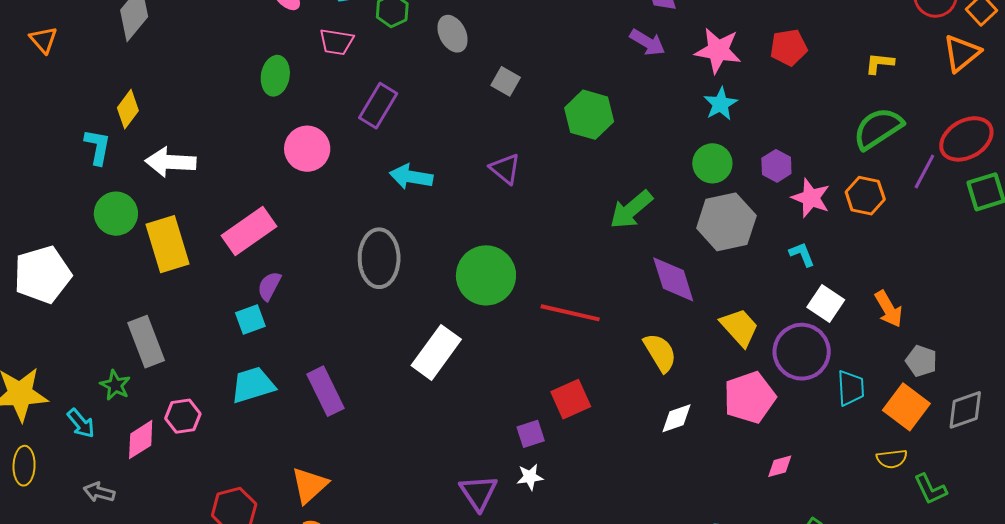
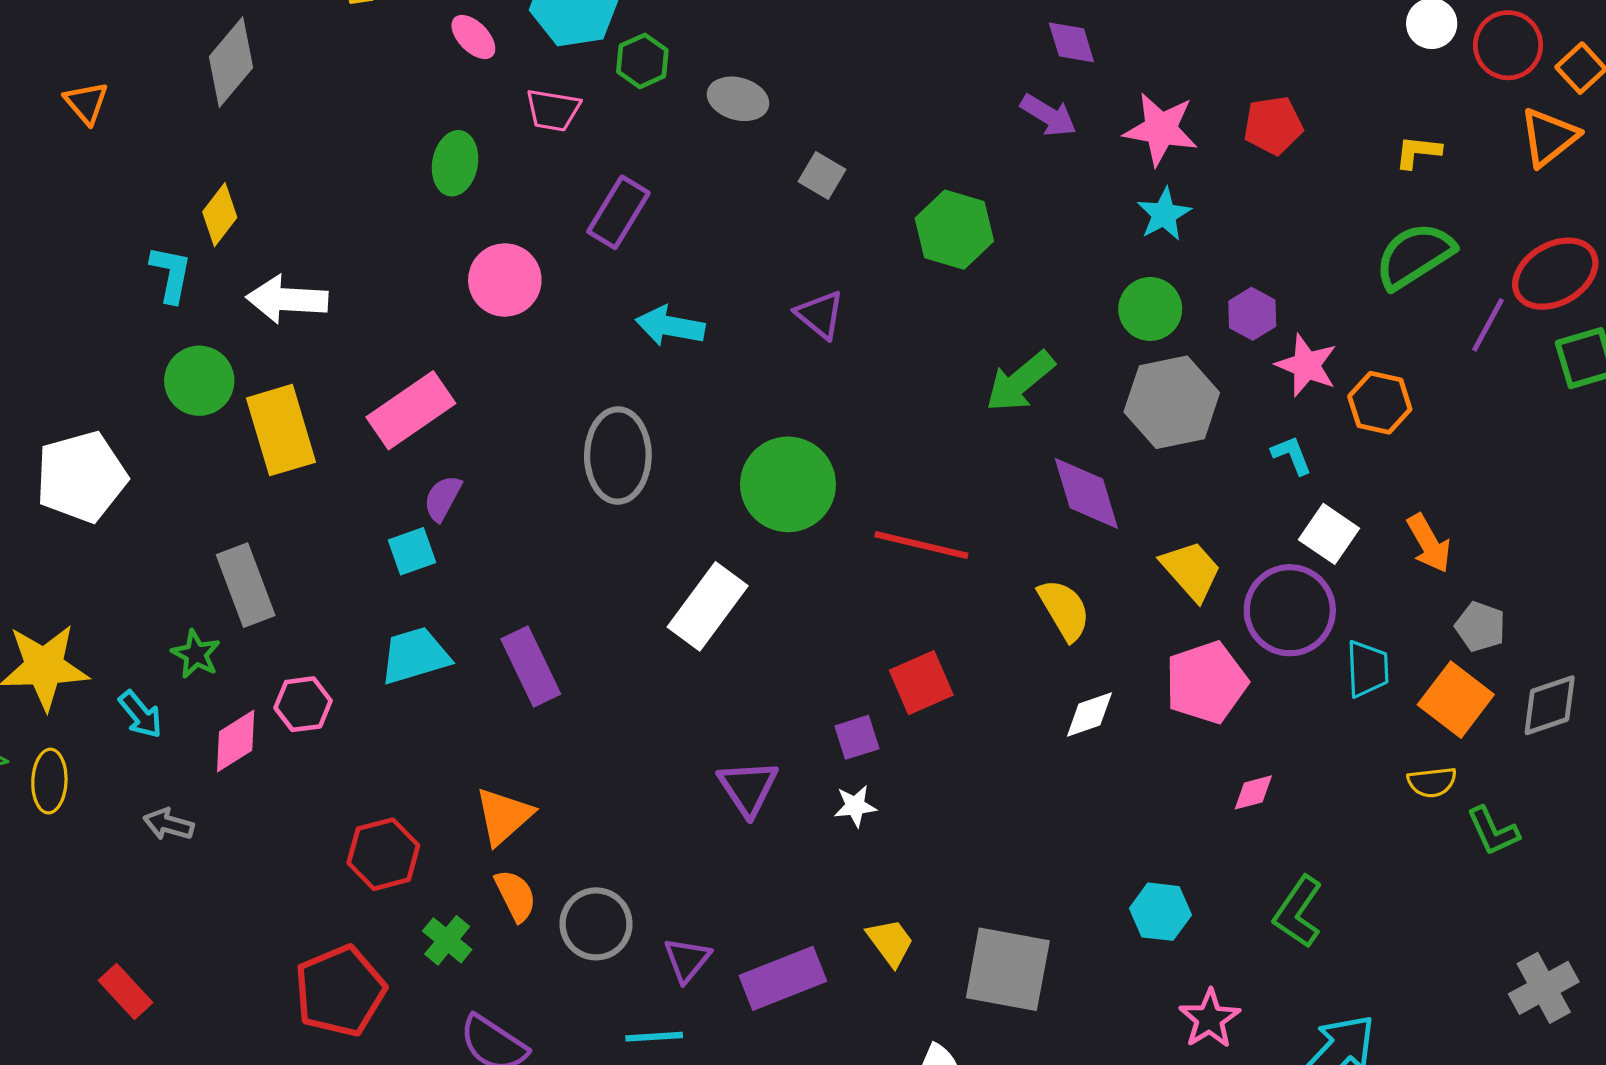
gray ellipse: (453, 34) -> (738, 99), turned -48
orange hexagon: (865, 196) -> (1380, 403), moved
purple triangle: (478, 493) -> (748, 788), moved

